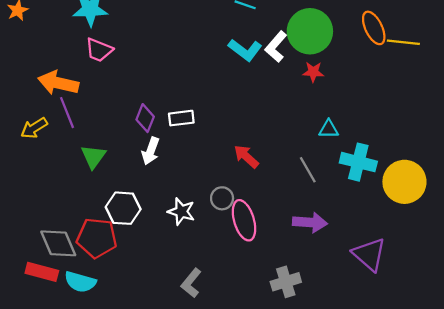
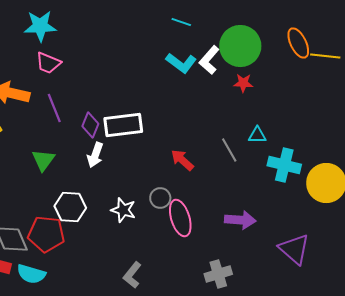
purple line: (67, 113) -> (54, 108), moved
white rectangle: (181, 118) -> (123, 125), size x1.6
gray line: (308, 170) -> (229, 150), moved

